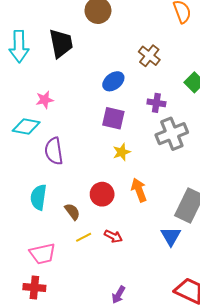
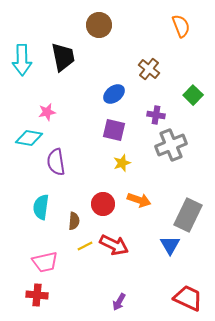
orange arrow: (139, 190) -> (139, 200), turned 130
brown semicircle: (72, 212) -> (74, 221), turned 42
red arrow: (113, 236) -> (114, 245), size x1.6

